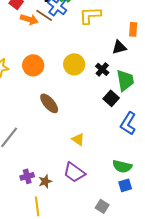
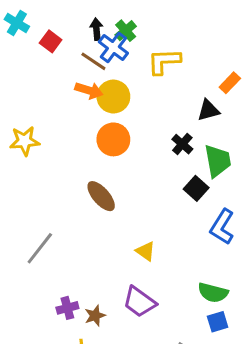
orange arrow: (29, 19) -> (89, 90), moved
orange rectangle: (133, 29) -> (230, 83), turned 40
yellow circle: (74, 64) -> (113, 97), moved
orange circle: (33, 65) -> (113, 139), moved

